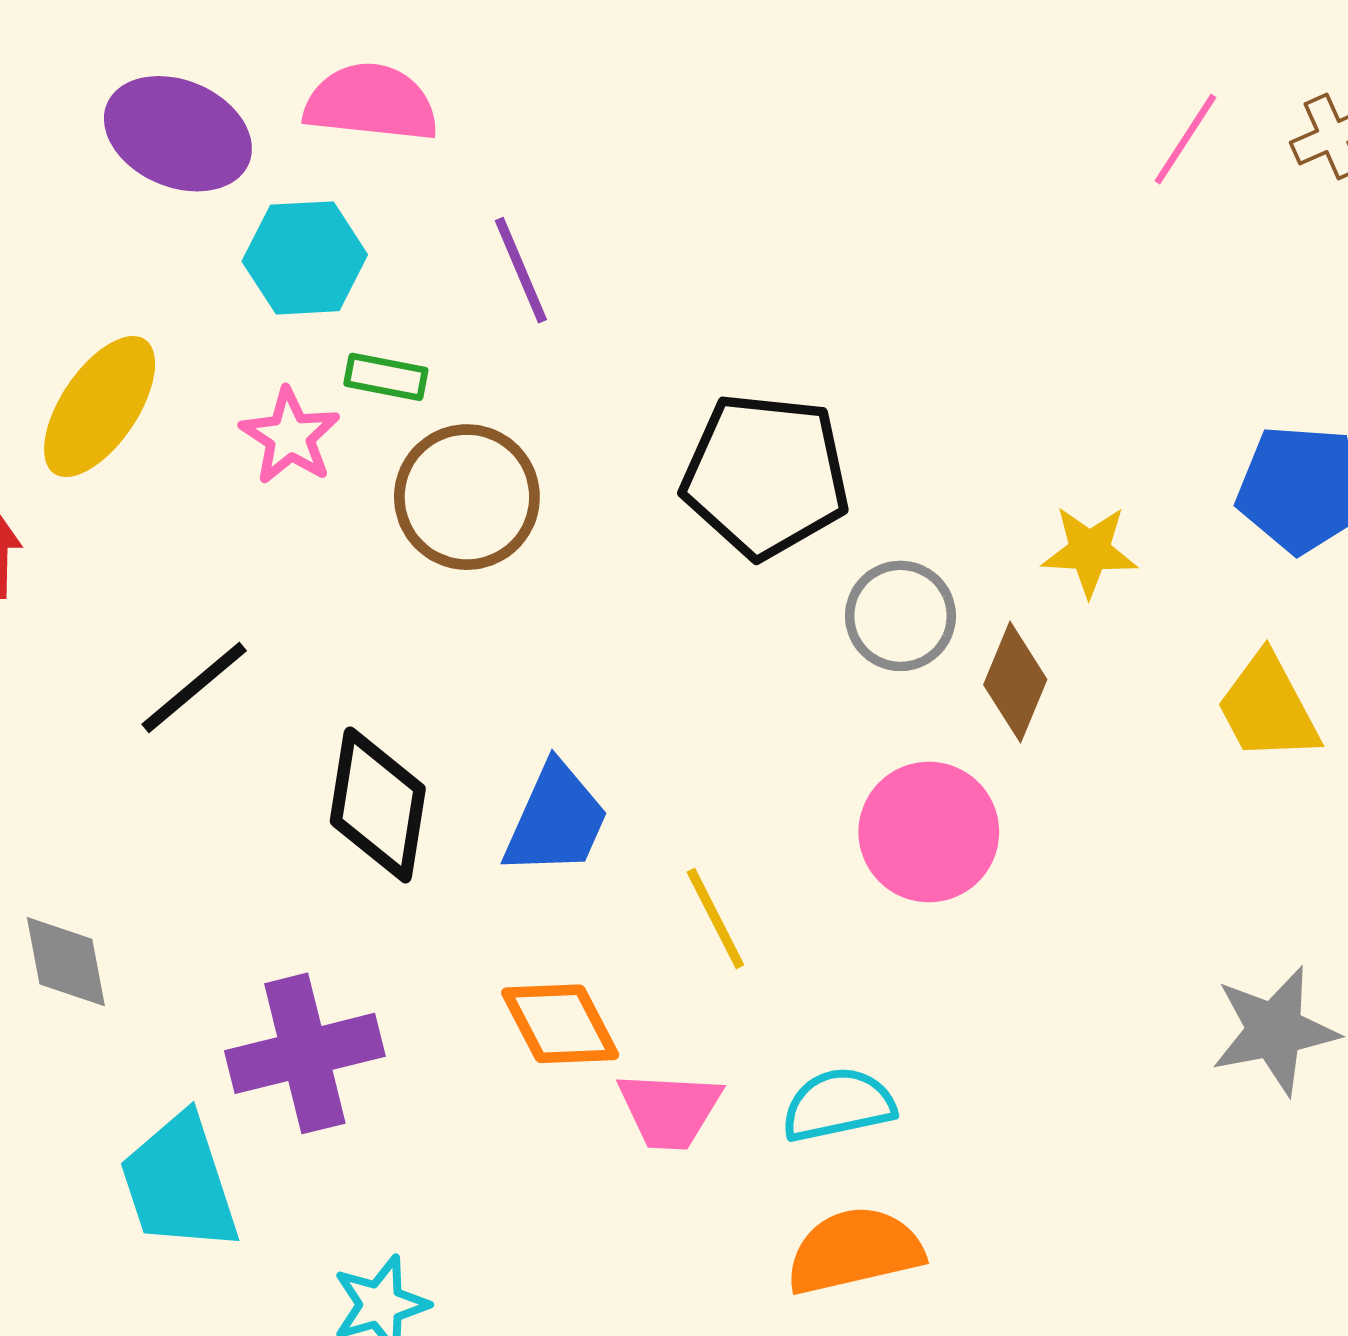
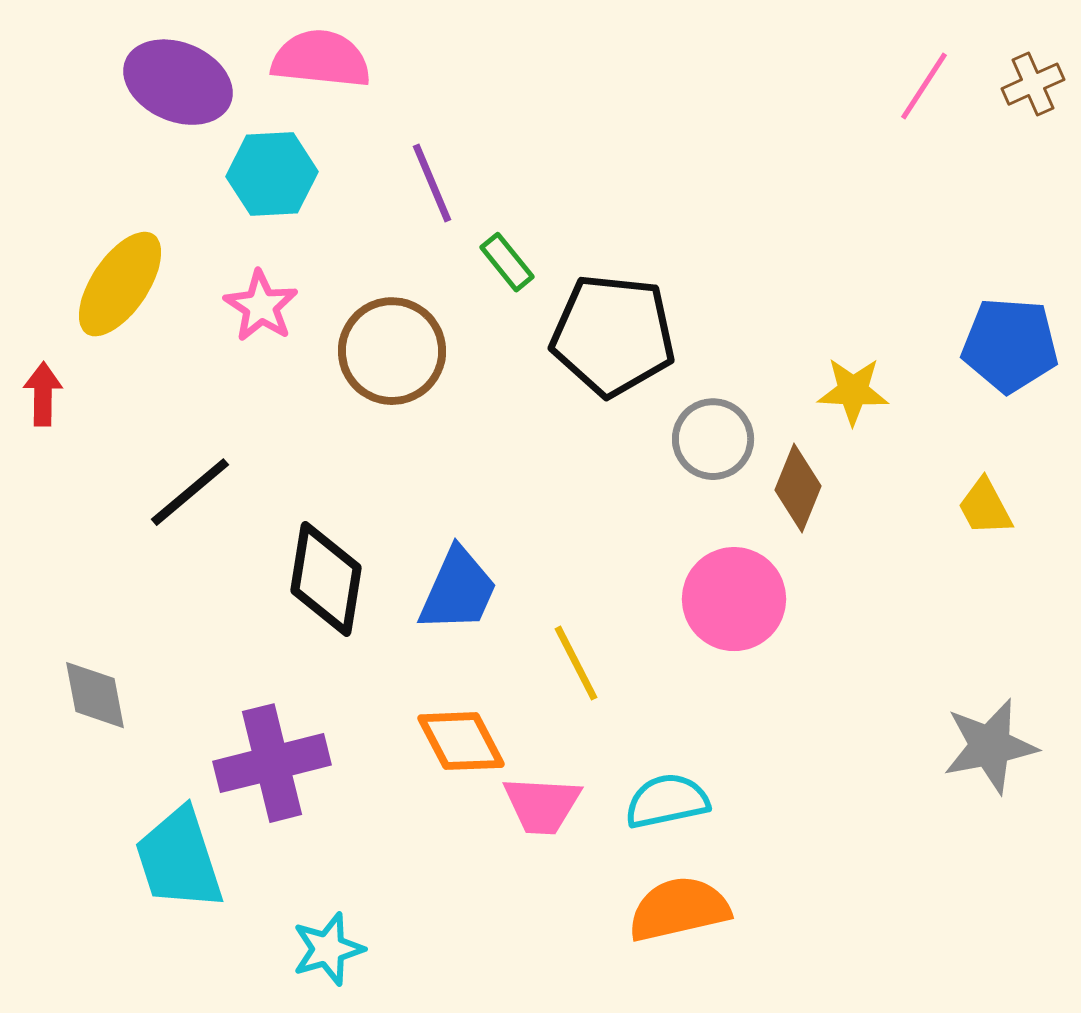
green rectangle: (386, 377) -> (507, 262), moved, turned 40
yellow trapezoid: (1268, 708) -> (985, 507), size x0.7

